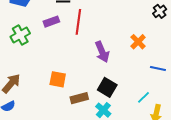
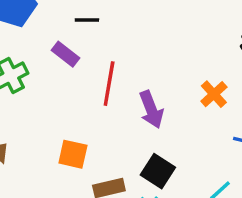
purple rectangle: (51, 22) -> (66, 54), turned 56
red line: (78, 22) -> (109, 84), moved

